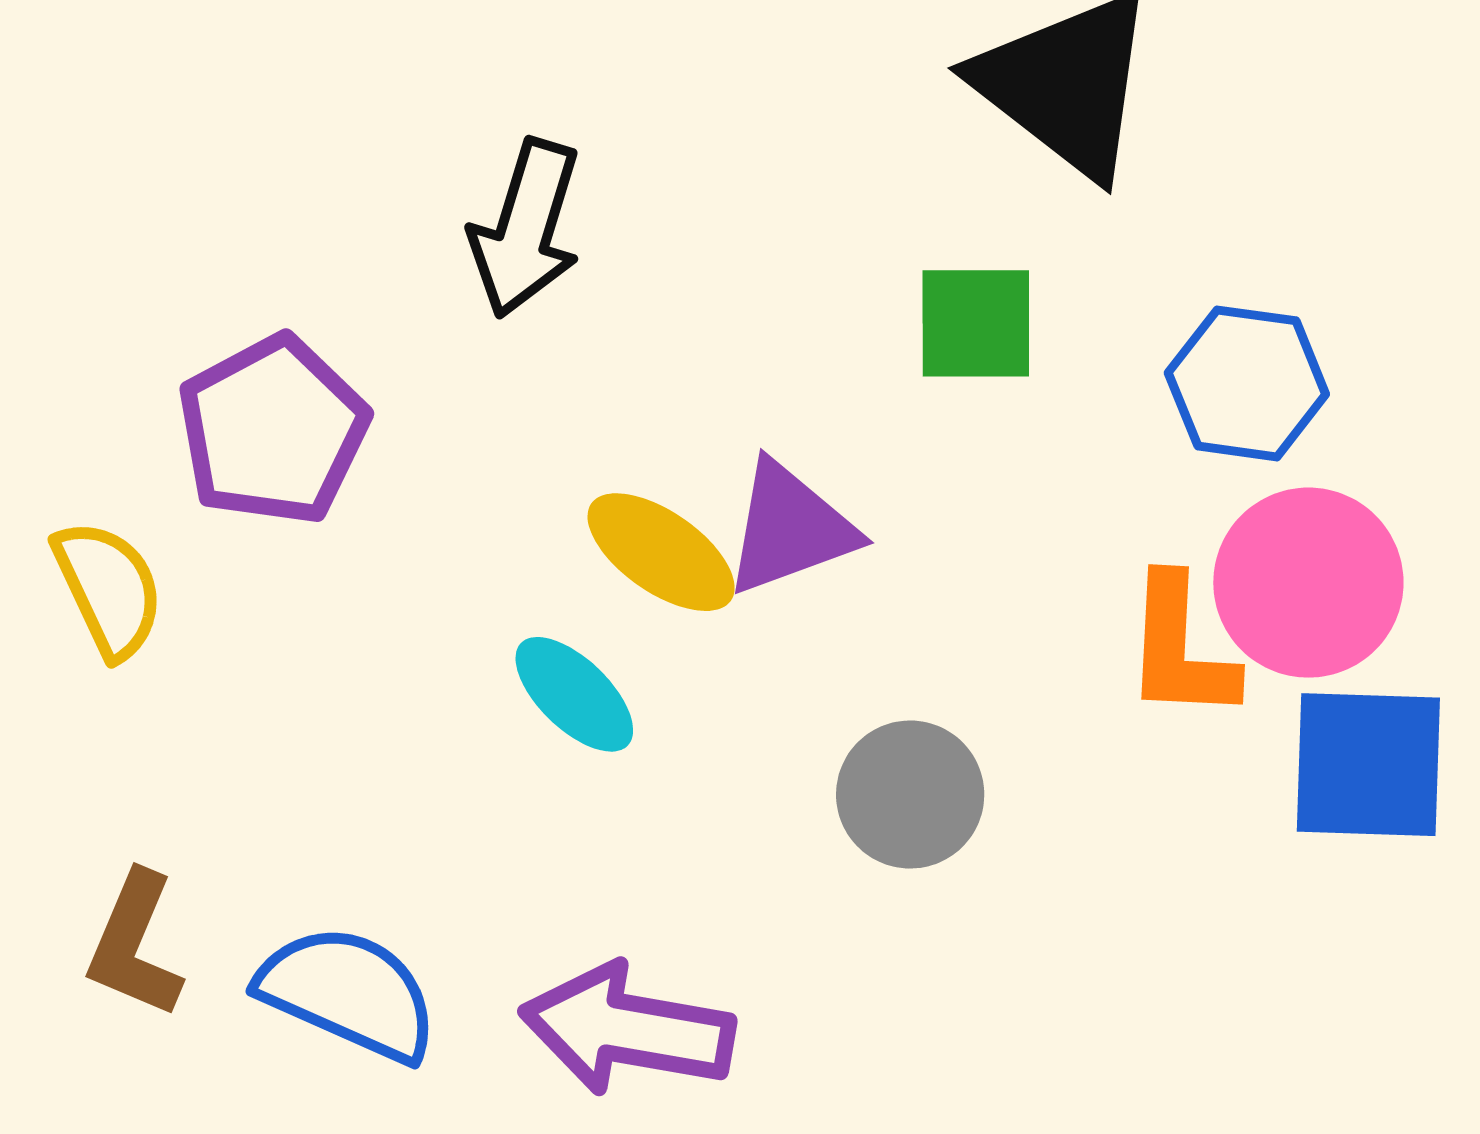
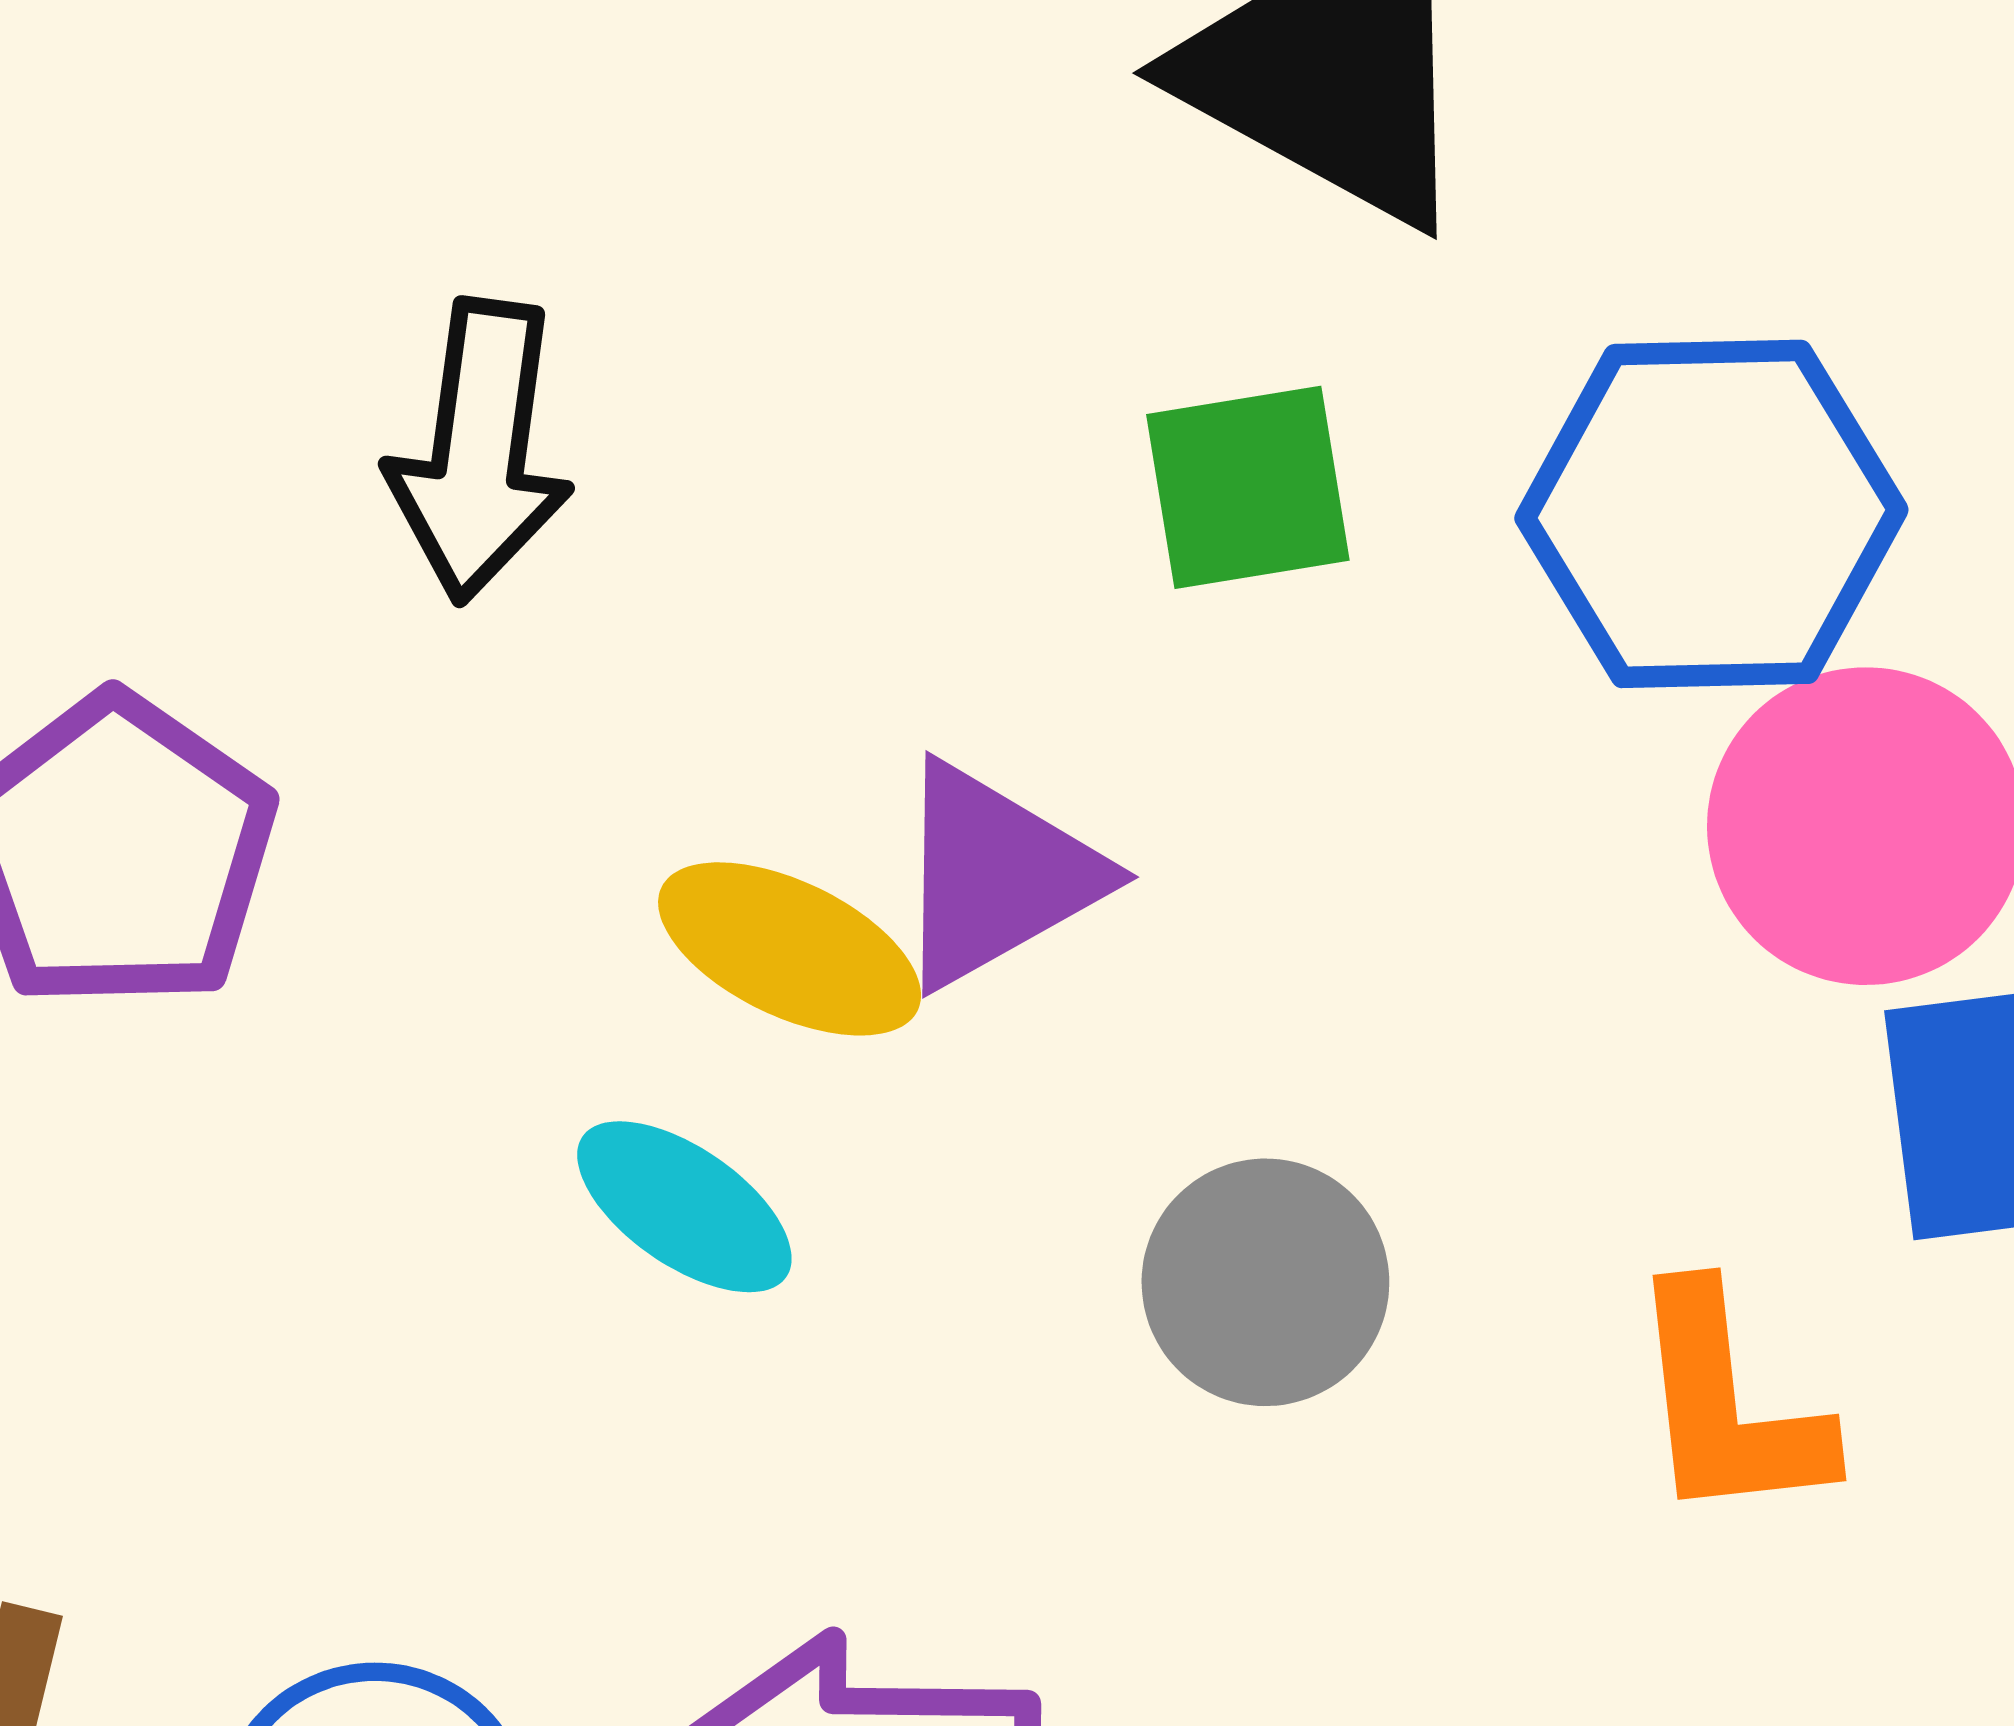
blue hexagon: (1247, 383) -> (1711, 514), size x1.4
orange L-shape: (1180, 648) -> (1728, 1405), moved

